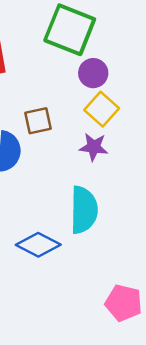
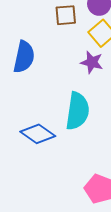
brown square: (38, 121) -> (66, 15), moved

